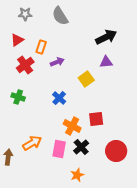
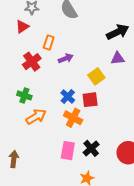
red triangle: (17, 40) -> (22, 27), moved
red square: (96, 119) -> (90, 100), moved
orange cross: (72, 126) -> (73, 118), moved
orange arrow: (32, 143) -> (36, 117), moved

